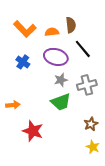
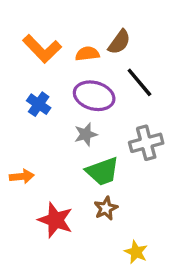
brown semicircle: (71, 25) -> (119, 42), turned 42
gray star: (61, 80) -> (86, 134), moved
brown star: (91, 124) -> (106, 208), moved
yellow star: (93, 147) -> (136, 252), moved

